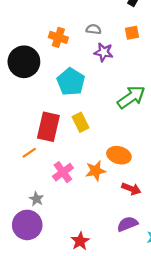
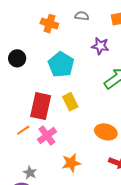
purple star: (104, 52) -> (100, 46), moved
black circle: (24, 62) -> (17, 58), moved, size x0.6
orange star: (96, 171) -> (71, 163), moved
pink cross: (63, 172) -> (47, 136), moved

